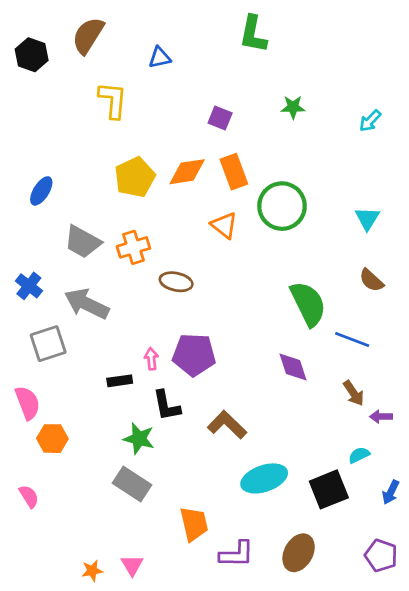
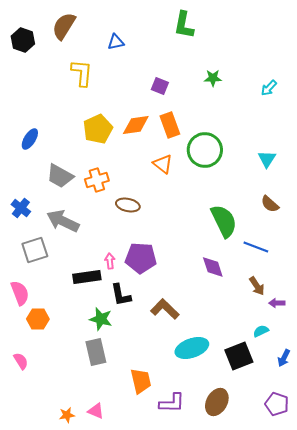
black rectangle: (120, 381) -> (87, 277), size x1.5
gray rectangle: (132, 484) -> (96, 352), turned 44
pink triangle: (132, 565) -> (96, 411), turned -36

